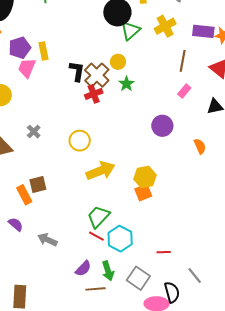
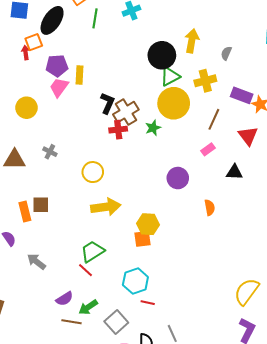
yellow circle: (118, 62) -> (174, 103), moved, size x2.0
gray cross: (34, 132) -> (50, 152), turned -32
cyan hexagon: (120, 239) -> (135, 281), moved
green arrow: (108, 271) -> (88, 307), turned 60

